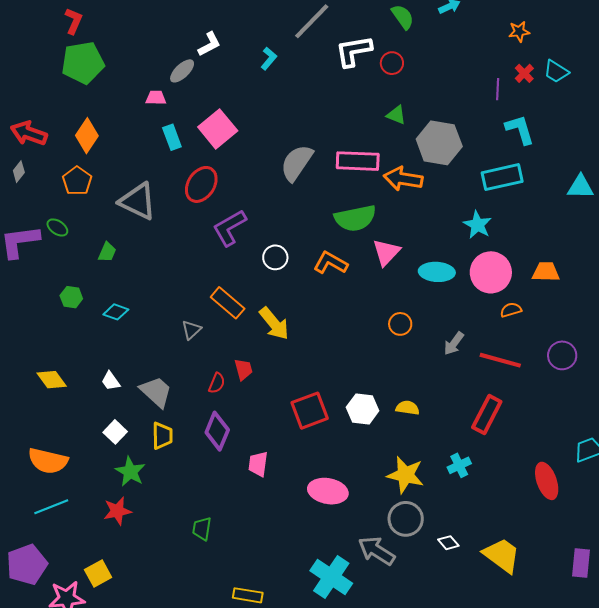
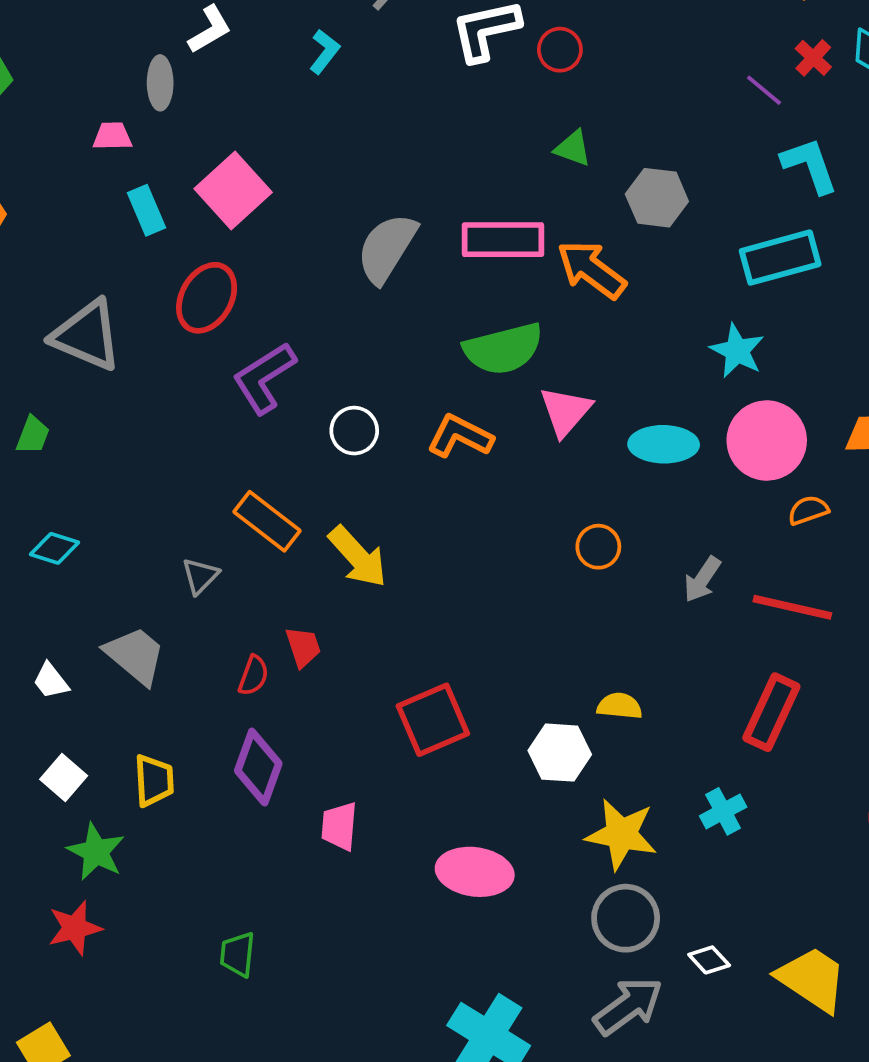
gray ellipse: (182, 71) -> (160, 83), turned -44
purple line: (498, 89) -> (764, 90), turned -50
gray hexagon: (439, 143) -> (657, 198), size x0.7
orange arrow: (403, 179) -> (591, 270), turned 30
gray trapezoid: (156, 392) -> (135, 655), moved
white hexagon: (363, 409) -> (560, 753), moved
gray arrow: (377, 551) -> (628, 1006), moved, turned 114

